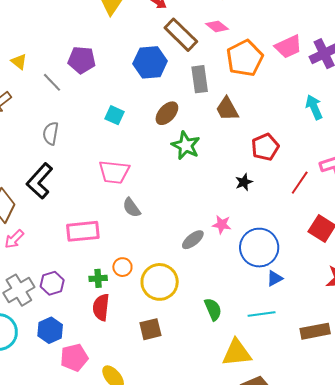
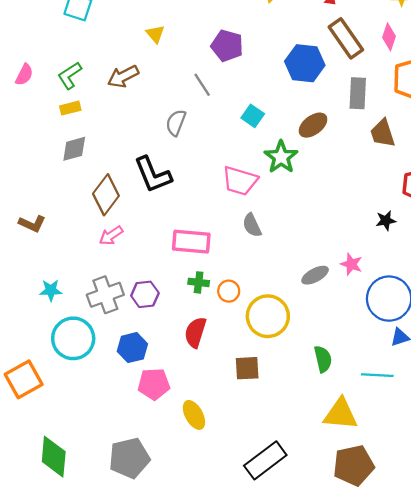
pink diamond: (217, 26) -> (389, 37), turned 60
gray line: (52, 82) -> (202, 85), moved
green star: (186, 146) -> (281, 157), moved
black L-shape: (40, 181) -> (153, 175), turned -75
green cross: (98, 278) -> (199, 282), moved

